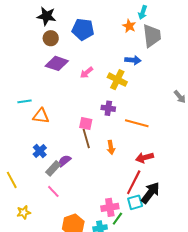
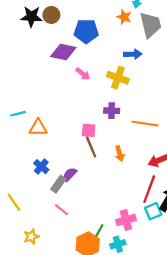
blue pentagon: (83, 29) -> (86, 31), moved
brown circle: (51, 38) -> (51, 15), moved
purple diamond: (57, 63) -> (63, 52), moved
pink arrow: (87, 73) -> (83, 74), turned -96
green line: (117, 219) -> (99, 231), moved

